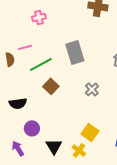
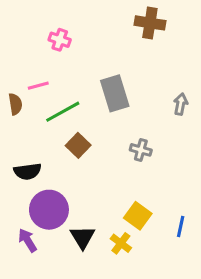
pink cross: (39, 17) -> (60, 40), turned 32
gray cross: (92, 89) -> (141, 150), turned -32
purple circle: (32, 128) -> (49, 210), size x1.6

